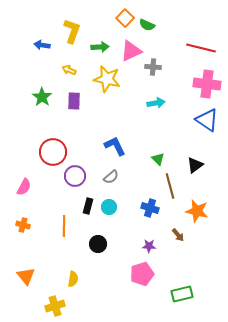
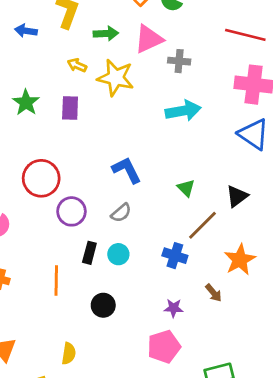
yellow arrow: (69, 70) -> (77, 65), moved
cyan arrow: (156, 103) -> (183, 111), size x1.4
brown line: (170, 186) -> (203, 225), turned 60
orange star: (197, 211) -> (240, 260), turned 30

